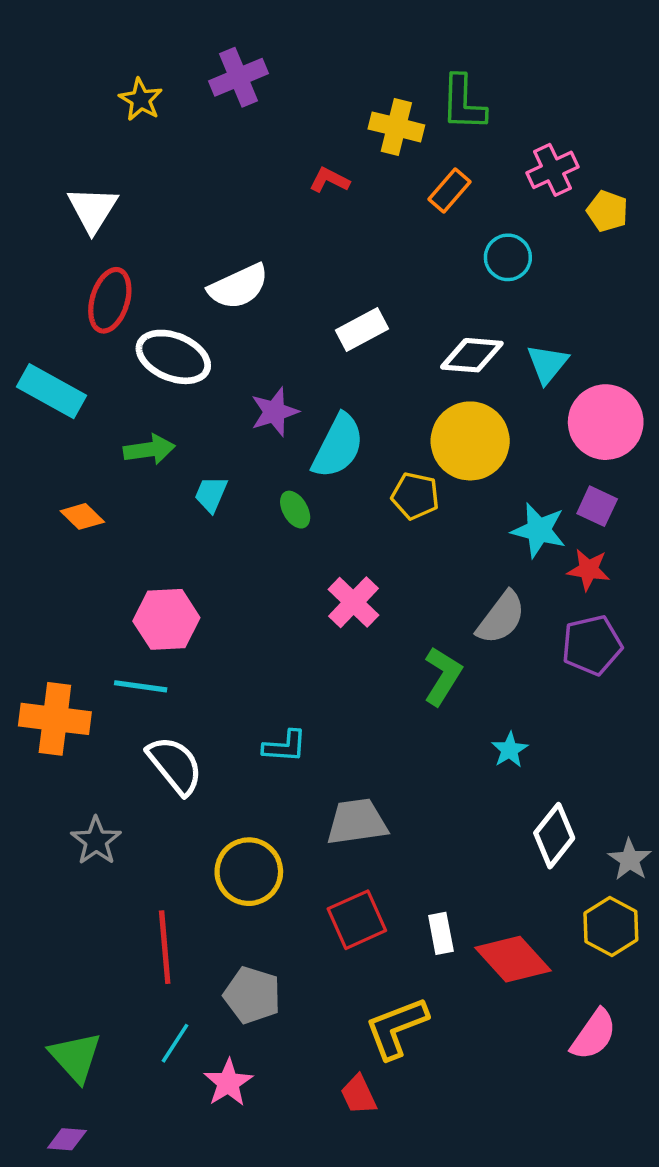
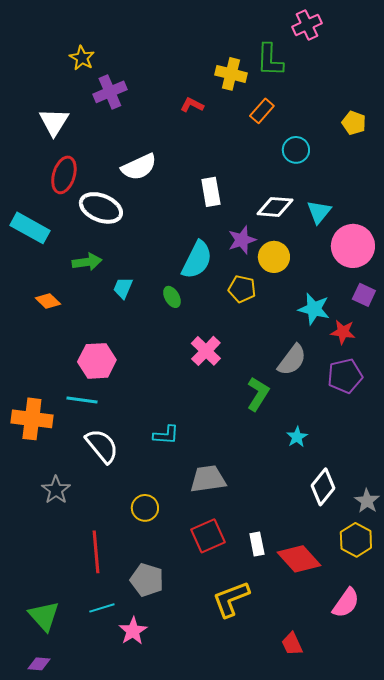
purple cross: (238, 77) -> (110, 92), moved
pink cross: (552, 170) -> (307, 25), moved
white rectangle: (362, 329) -> (211, 192), turned -72
purple star: (275, 412) -> (242, 240), moved
yellow circle: (470, 441) -> (274, 257), size x0.7
purple square: (597, 506) -> (364, 295), moved
yellow circle: (249, 872) -> (145, 508), size x0.7
cyan line: (175, 1043) -> (102, 608), turned 40
red trapezoid: (359, 1095) -> (292, 644), moved

